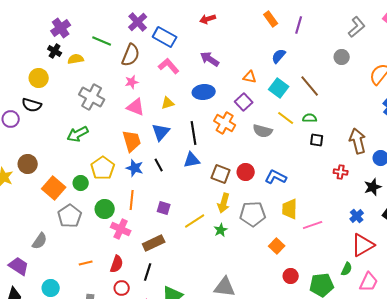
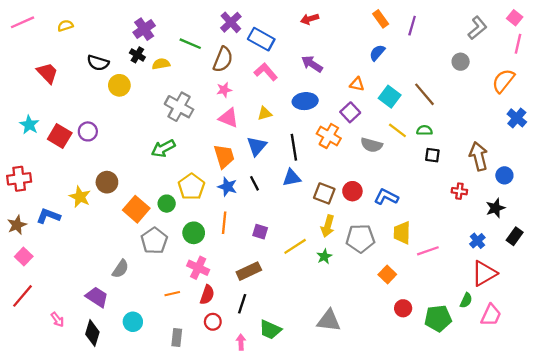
blue semicircle: (279, 56) -> (377, 53), moved
black semicircle: (32, 105) -> (98, 63), moved
pink cross: (121, 229) -> (198, 268), moved

